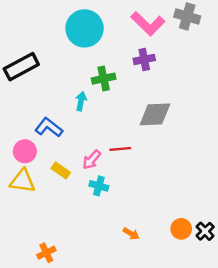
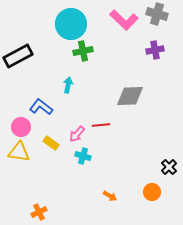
purple cross: (144, 59) -> (155, 50), moved
green cross: (104, 79) -> (83, 51), moved
black cross: (205, 231) -> (169, 167), moved

